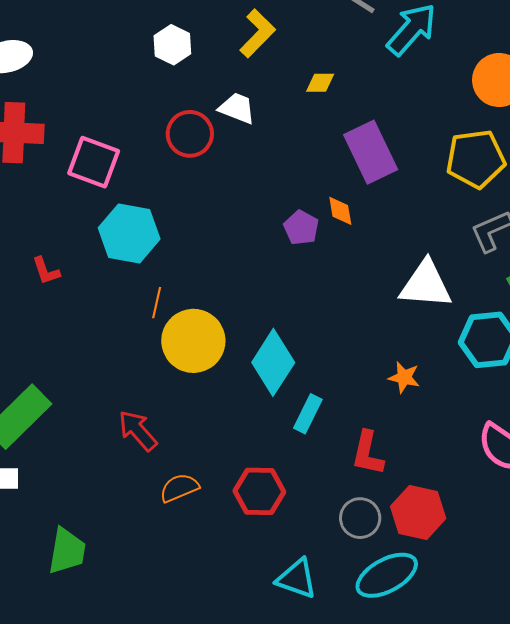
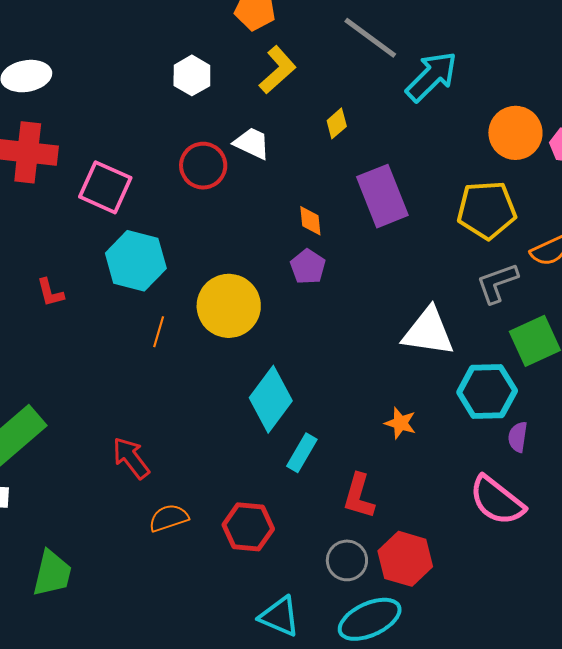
yellow diamond: (320, 83) -> (337, 123), turned -44
orange diamond: (340, 211) -> (310, 221), moved
yellow circle: (193, 341) -> (229, 306), moved

